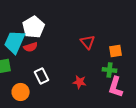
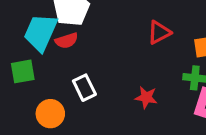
red triangle: (88, 42) -> (159, 32), turned 42

